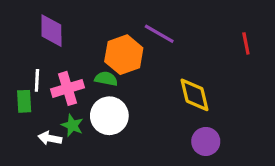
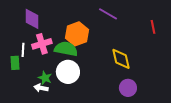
purple line: (159, 34) -> (108, 14), moved
green semicircle: (106, 79) -> (66, 49), size x1.6
pink cross: (68, 88) -> (42, 44), moved
white arrow: (50, 138) -> (41, 88), moved

